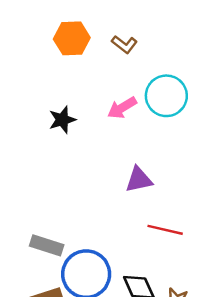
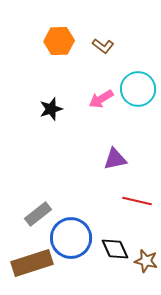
gray rectangle: (47, 245) -> (38, 214), turned -56

